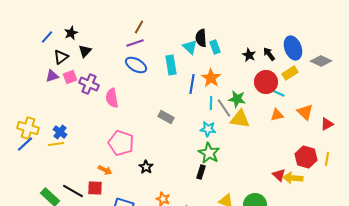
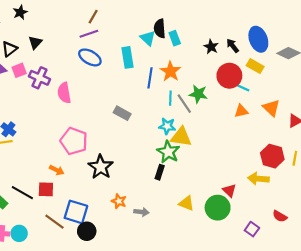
black star: (71, 33) -> (20, 12), moved
yellow rectangle: (290, 73) -> (255, 66), turned 63
yellow triangle: (240, 119) -> (181, 137), moved
black star: (146, 167) -> (101, 167), size x1.6
red triangle: (279, 175) -> (229, 190), moved

